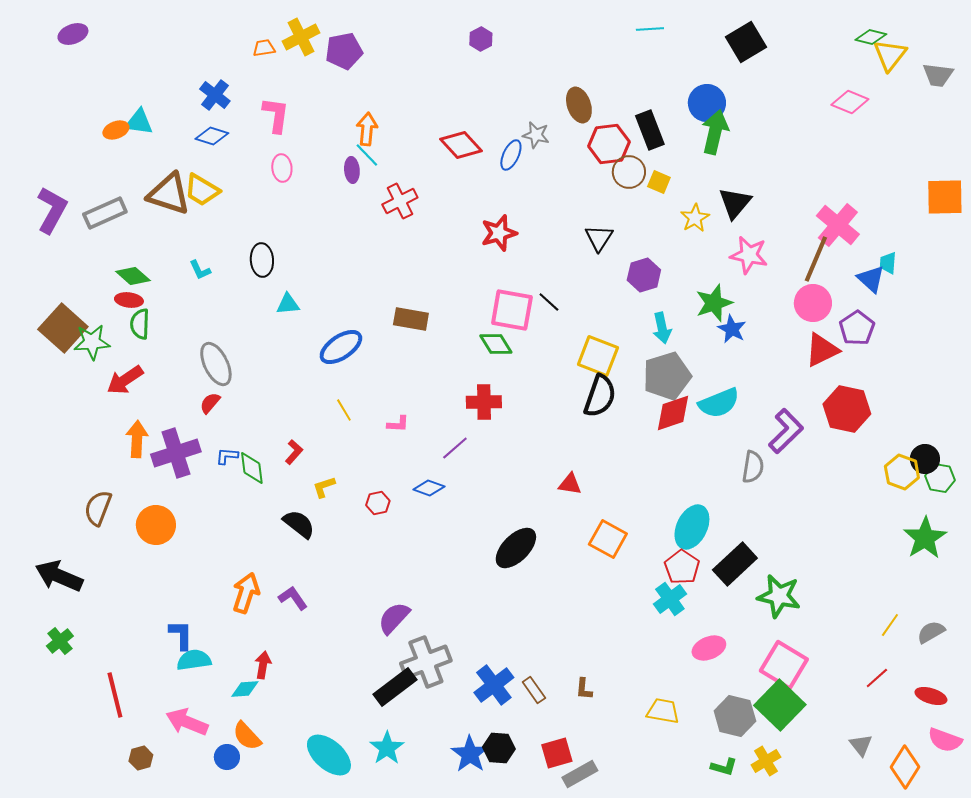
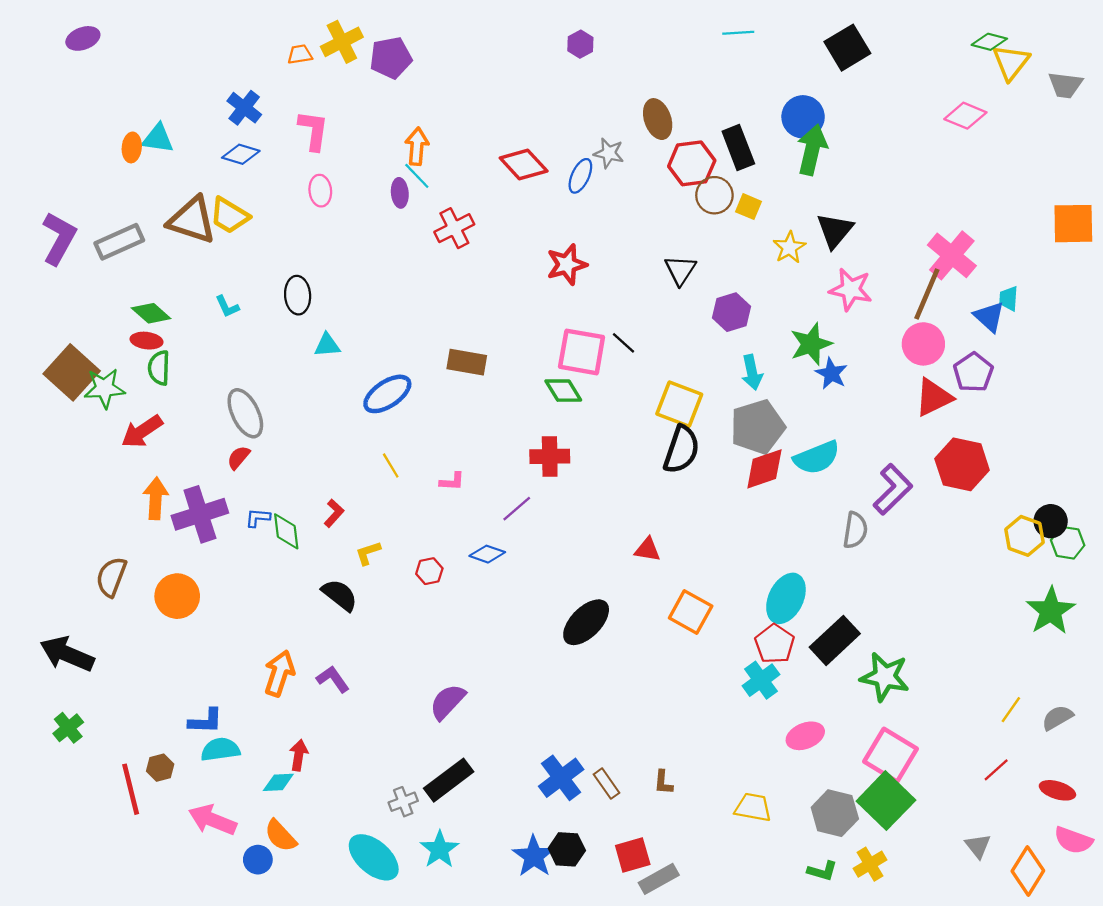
purple hexagon: (481, 39) -> (580, 44), moved
orange ellipse: (116, 130) -> (132, 147), turned -65
blue L-shape: (181, 635) -> (206, 721), turned 92
gray cross: (426, 662) -> (403, 802), moved, size x0.5
brown hexagon: (141, 758) -> (160, 768), moved

